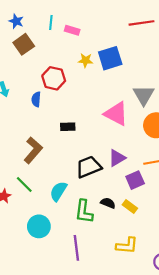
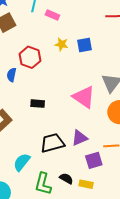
blue square: (110, 58) -> (84, 45), size x0.7
yellow rectangle: (130, 206) -> (86, 184), turned -32

